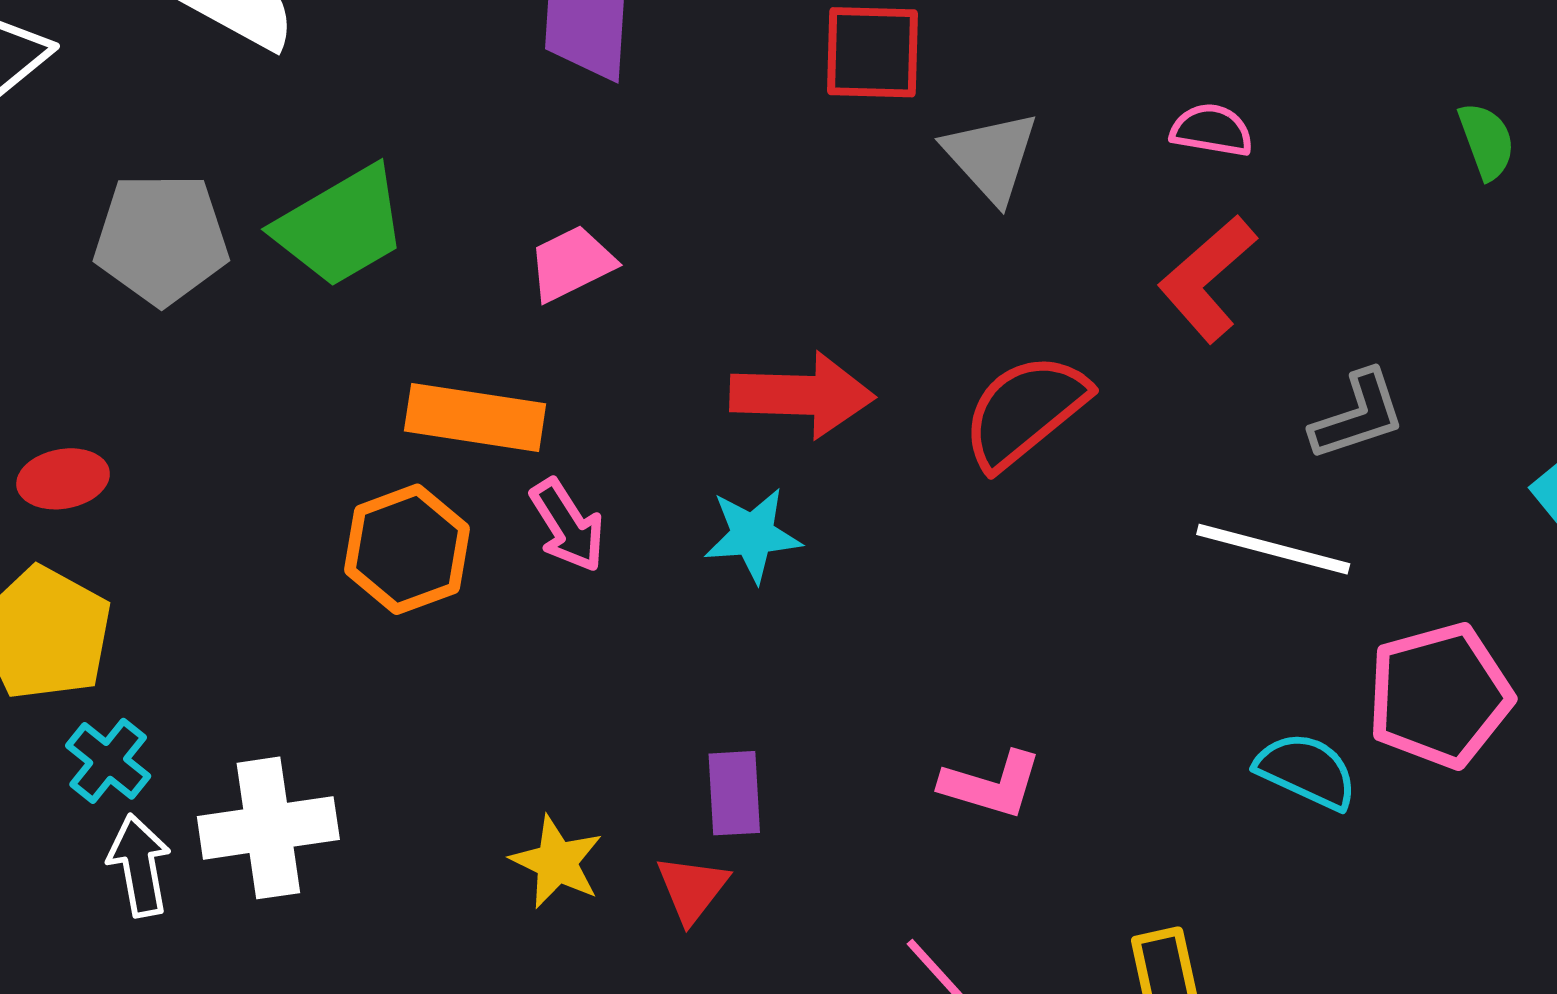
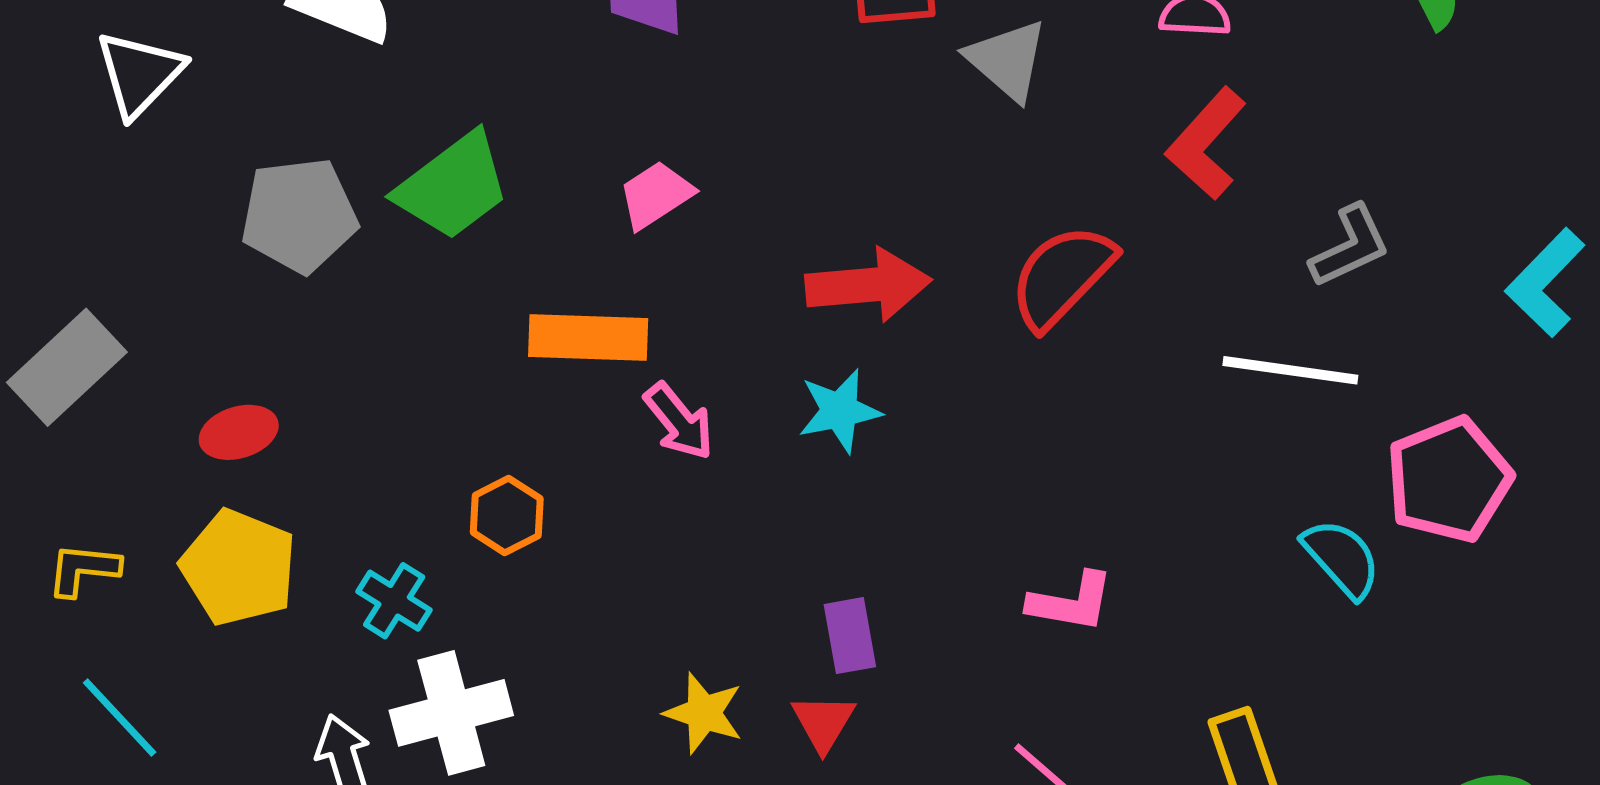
orange hexagon: (407, 549) -> (507, 515), moved, size x0.7
cyan cross: (108, 761) -> (394, 601), moved
cyan semicircle: (1306, 771) -> (1342, 558), turned 30

